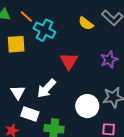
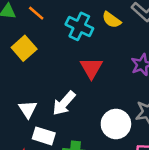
cyan cross: (44, 30) -> (79, 26), moved
yellow square: (16, 44) -> (24, 48), turned -36

